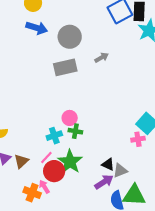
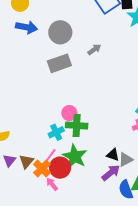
green cross: (75, 131) -> (77, 125), size x1.5
orange cross: (32, 193) -> (42, 168), moved, turned 30

